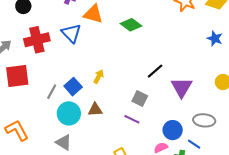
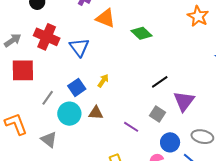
blue triangle: (71, 33) -> (79, 47), moved
red cross: (37, 40) -> (47, 37), turned 30
gray line: (52, 92) -> (48, 98), moved
gray square: (140, 98) -> (157, 114), moved
gray triangle: (64, 142) -> (49, 140), moved

